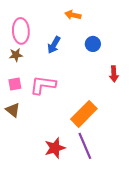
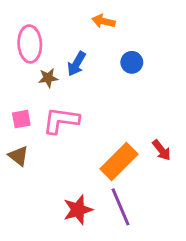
brown star: (16, 55) -> (48, 78), moved
red arrow: (114, 74) -> (162, 150), moved, turned -35

